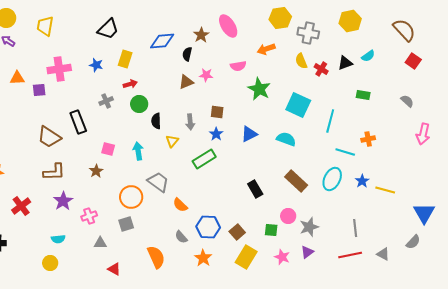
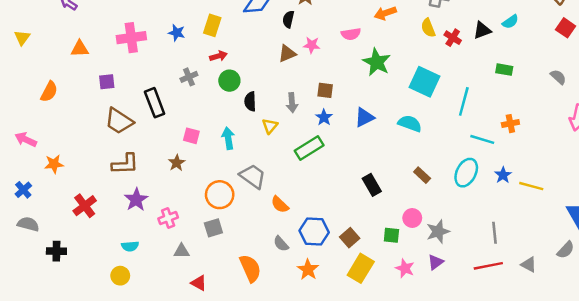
purple square: (39, 90) -> (107, 82), moved
brown rectangle: (296, 181) -> (422, 175), size x0.6

